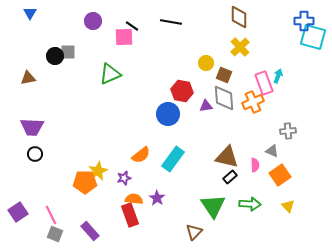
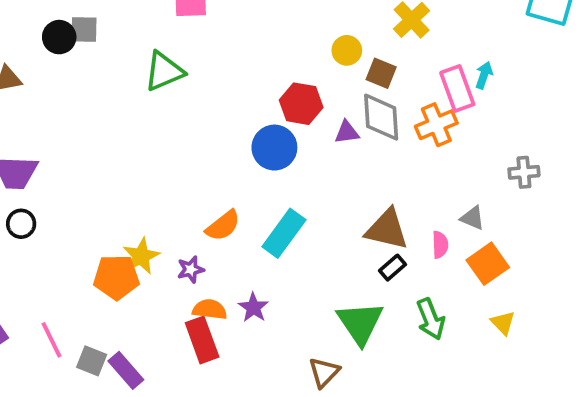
gray cross: (288, 131) -> (524, 172), moved
green arrow: (250, 204) -> (431, 319), turned 65
gray square: (55, 234) -> (92, 361), moved

